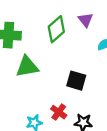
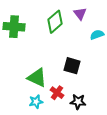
green triangle: (27, 67) -> (37, 78), moved, turned 35

